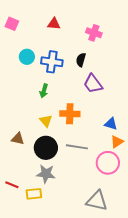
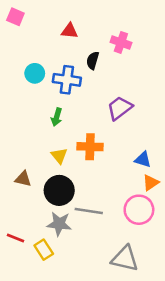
pink square: (12, 24) -> (15, 17), moved
black semicircle: (81, 60) -> (93, 60), moved
purple trapezoid: (93, 84) -> (120, 108), turned 90
gray line: (77, 147) -> (89, 211), moved
yellow rectangle: (34, 194) -> (44, 250), turned 63

